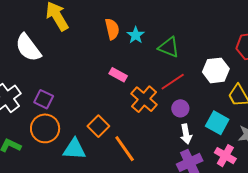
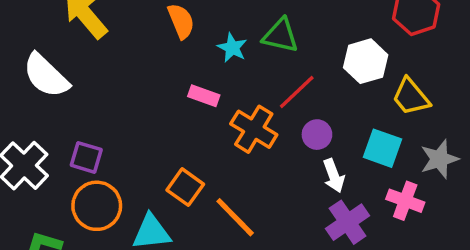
cyan star: (136, 35) -> (232, 48), moved

